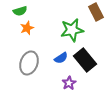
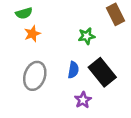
green star: (72, 30) -> (87, 36), size x0.6
blue semicircle: (61, 58) -> (73, 70), turned -48

